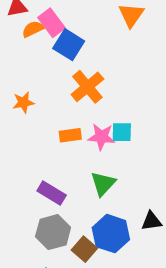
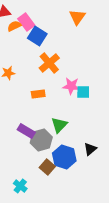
cyan square: (122, 132) -> (83, 92), moved
pink star: (101, 137) -> (71, 86), moved
black triangle: (151, 221) -> (90, 149), turned -32
gray hexagon: (53, 232) -> (41, 140), moved

